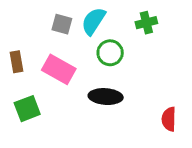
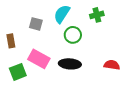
gray square: (62, 24) -> (36, 24), moved
pink rectangle: (59, 69) -> (39, 59), moved
red semicircle: (169, 119) -> (112, 65), moved, turned 98

